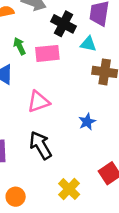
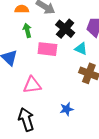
green arrow: (19, 46) -> (27, 30), moved

